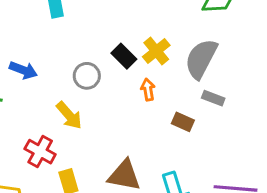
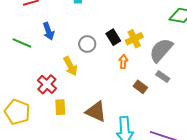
blue arrow: (23, 70) -> (49, 31), turned 36

